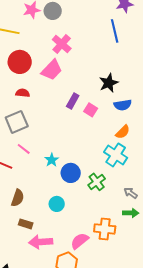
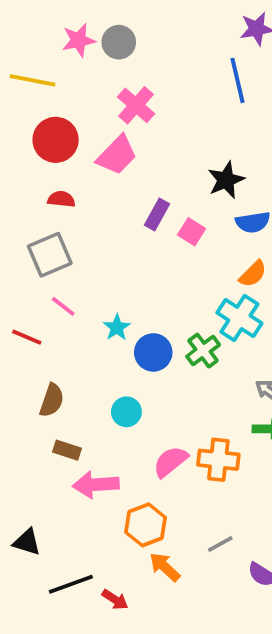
green cross: (97, 182) -> (203, 351), moved
pink semicircle: (80, 241) -> (170, 462), moved

